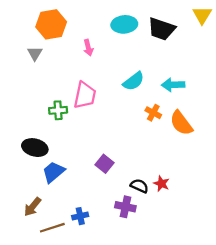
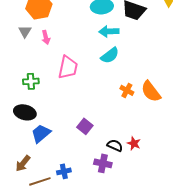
pink arrow: (88, 48) -> (46, 37), moved
cyan arrow: (173, 85) -> (109, 31), moved
green cross: (58, 110) -> (31, 81), moved
orange cross: (153, 113) -> (127, 90), moved

